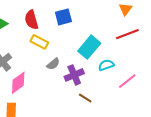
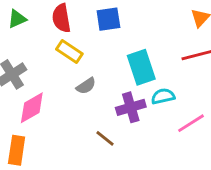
cyan rectangle: (89, 47) -> (141, 67), turned -65
purple cross: (74, 75) -> (131, 107), moved
brown line: (85, 98) -> (105, 138), moved

